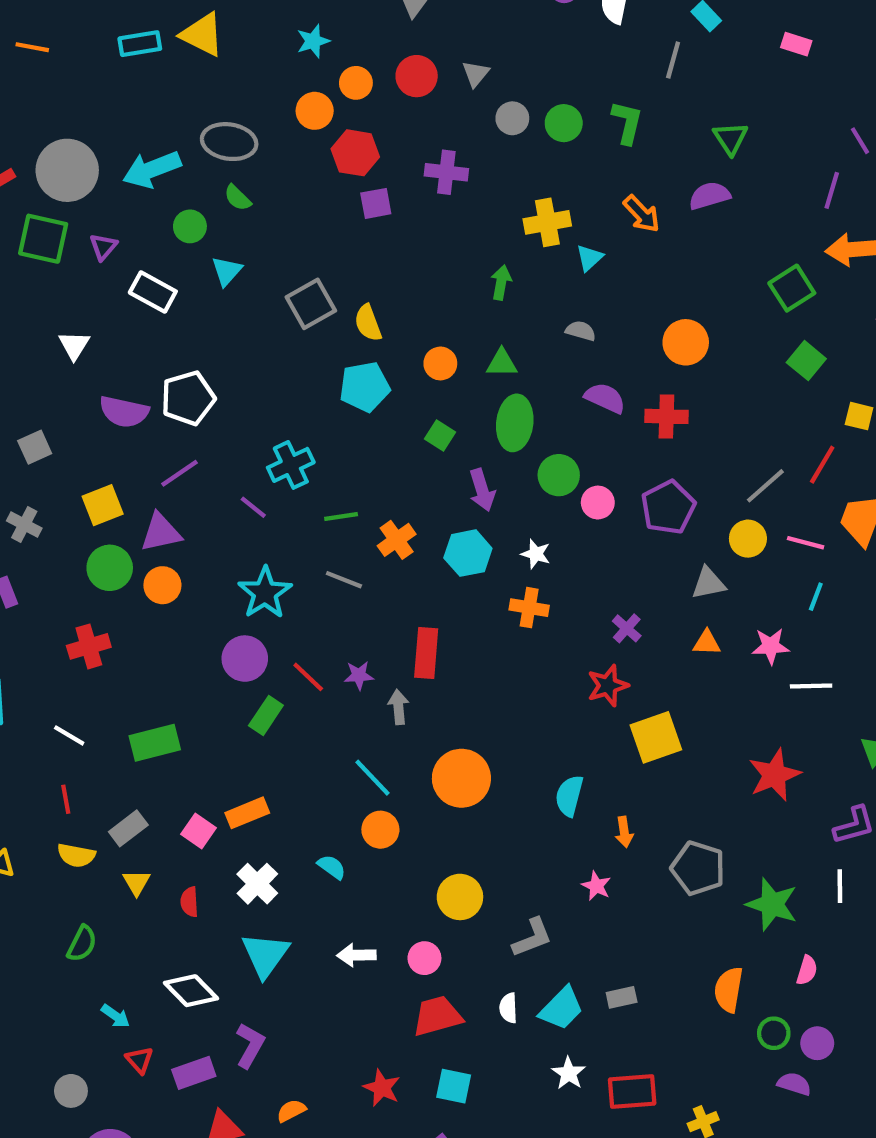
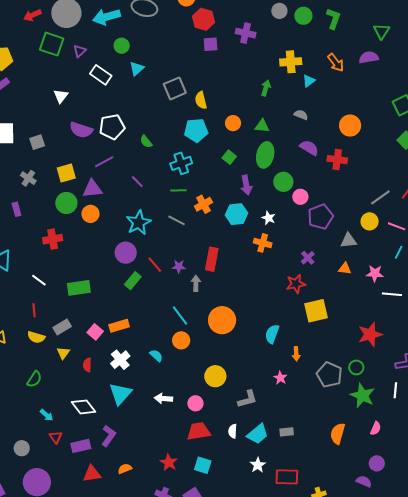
green semicircle: (238, 198) -> (146, 142), moved
cyan cross: (291, 465) -> (181, 163), moved
purple pentagon: (668, 507) -> (321, 217), moved
green circle: (774, 1033) -> (356, 367), moved

